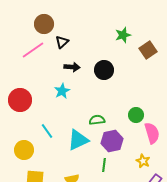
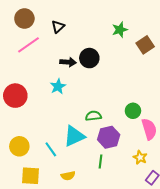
brown circle: (44, 24) -> (24, 19), moved
black triangle: (62, 42) -> (58, 27), moved
black circle: (104, 70) -> (89, 58), moved
cyan line: (47, 131) -> (51, 149), moved

